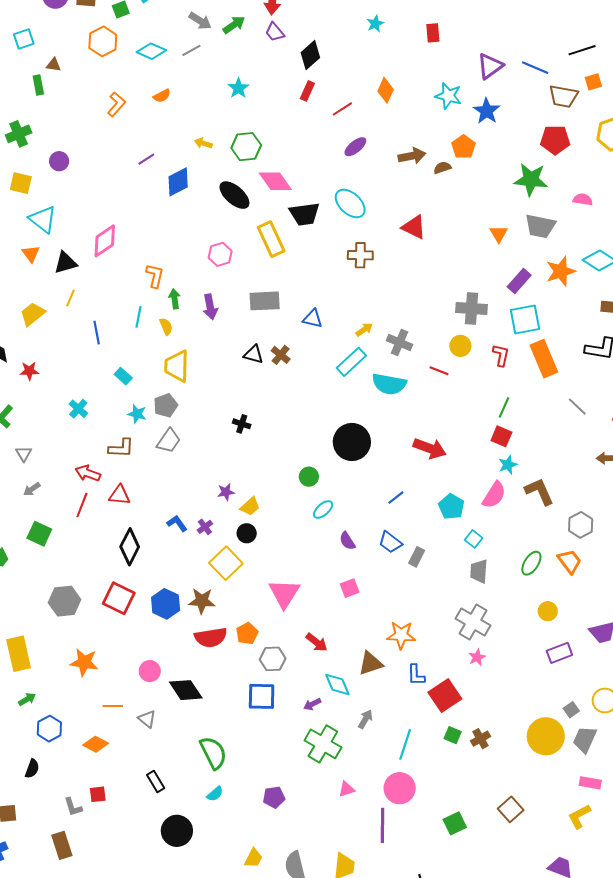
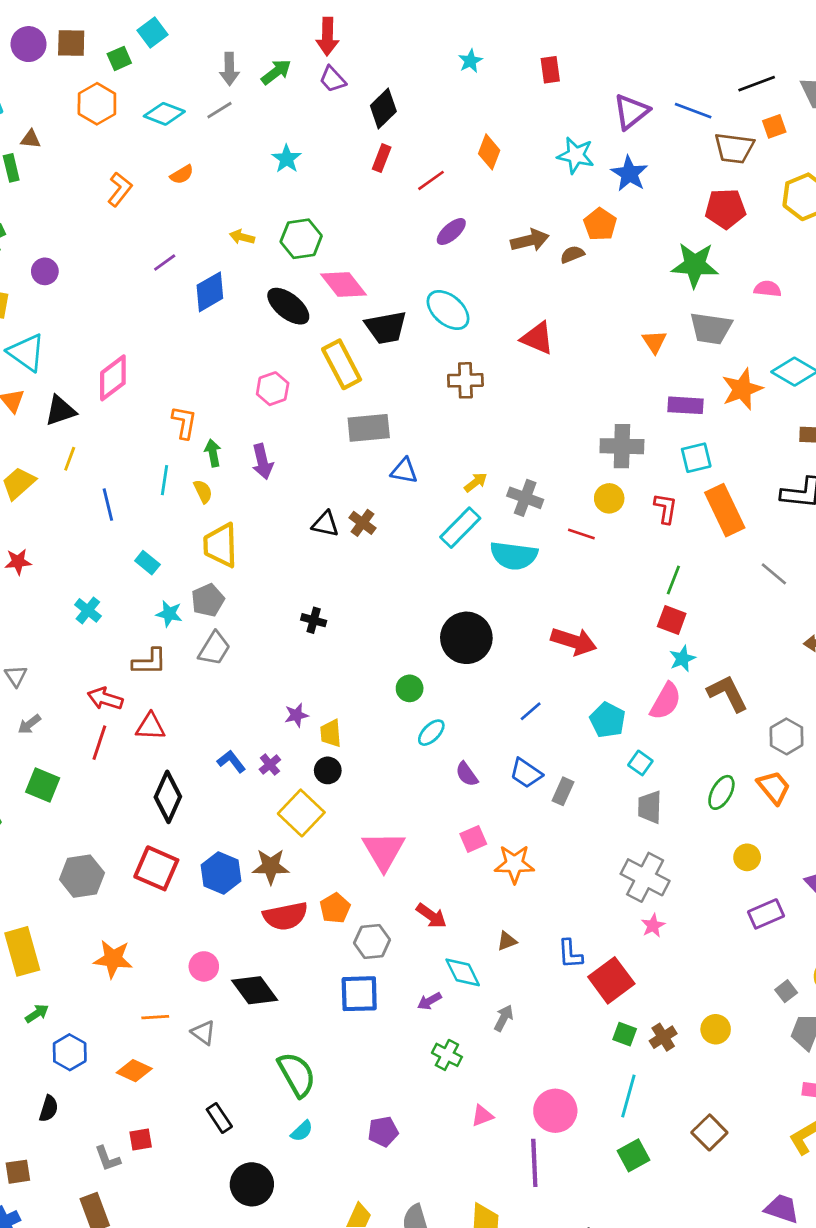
gray arrow: (200, 21) -> (229, 69), turned 60
purple rectangle: (519, 281) -> (686, 405), turned 55
gray rectangle: (265, 301) -> (369, 428), moved
cyan square: (525, 319) -> (696, 458), size x0.7
yellow trapezoid: (250, 506) -> (331, 733), turned 130
orange star: (401, 635) -> (514, 864), moved
brown triangle: (371, 663) -> (507, 941), size x0.6
yellow circle: (546, 736) -> (716, 1029), moved, size x0.6
green cross: (323, 744) -> (447, 1055), size x0.6
cyan line: (405, 744) -> (628, 1096), moved

